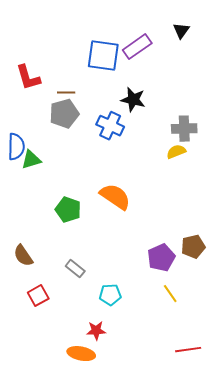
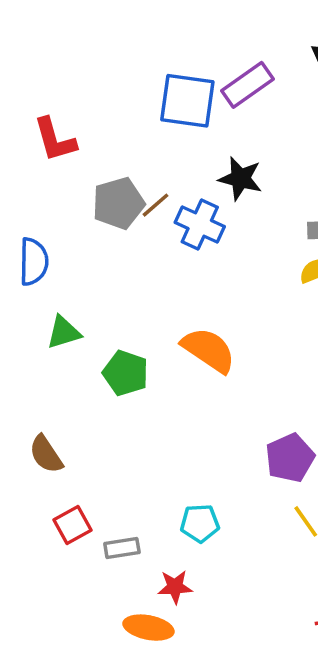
brown line: (66, 93) -> (156, 205), moved, turned -42
green triangle: (31, 160) -> (64, 332), moved
gray rectangle: (75, 269) -> (122, 548), moved, turned -48

